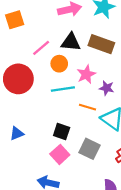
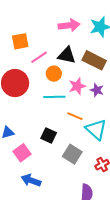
orange square: (15, 20) -> (20, 41), moved
purple star: (107, 88) -> (97, 90), moved
pink square: (60, 154) -> (22, 153), moved

